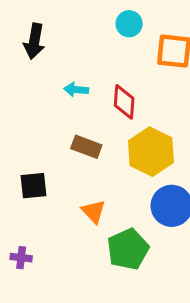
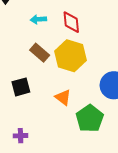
brown rectangle: (86, 147) -> (40, 53), moved, turned 30
yellow hexagon: (151, 152) -> (70, 56), moved

